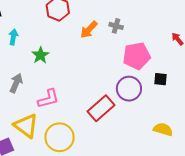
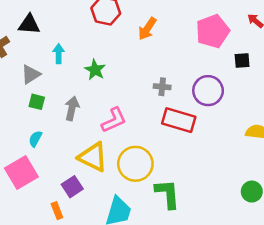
gray cross: (116, 26) -> (162, 87), moved
pink pentagon: (137, 56) -> (213, 31), moved
black square: (160, 79) -> (242, 60), moved
red rectangle: (101, 108) -> (179, 120), turned 68

